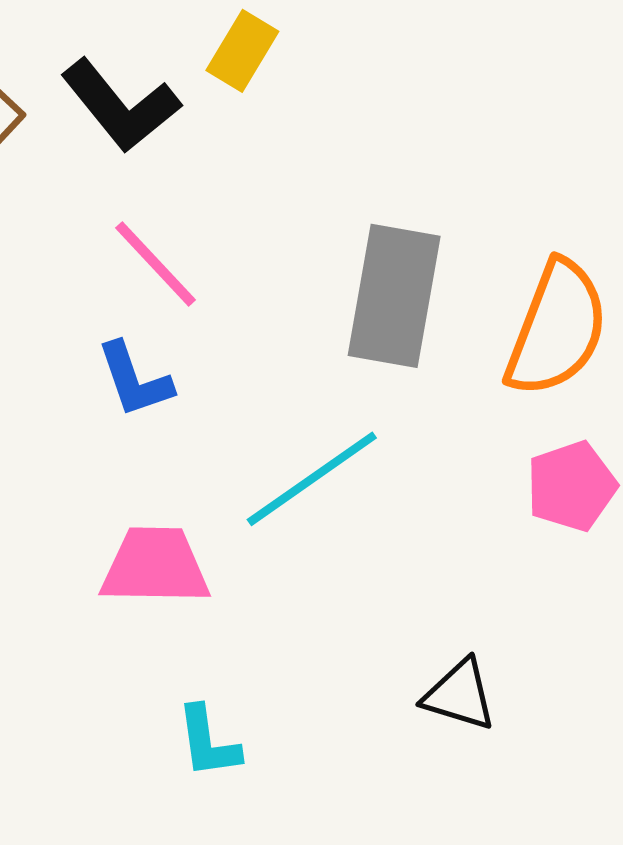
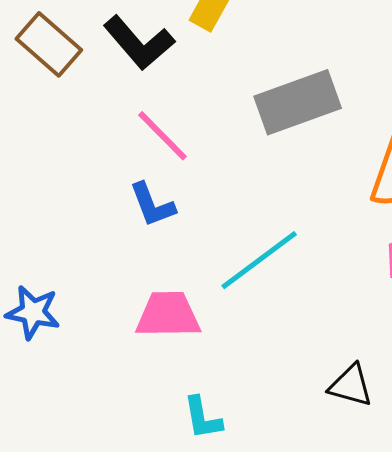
gray rectangle: (394, 296) -> (298, 102), moved, turned 62

